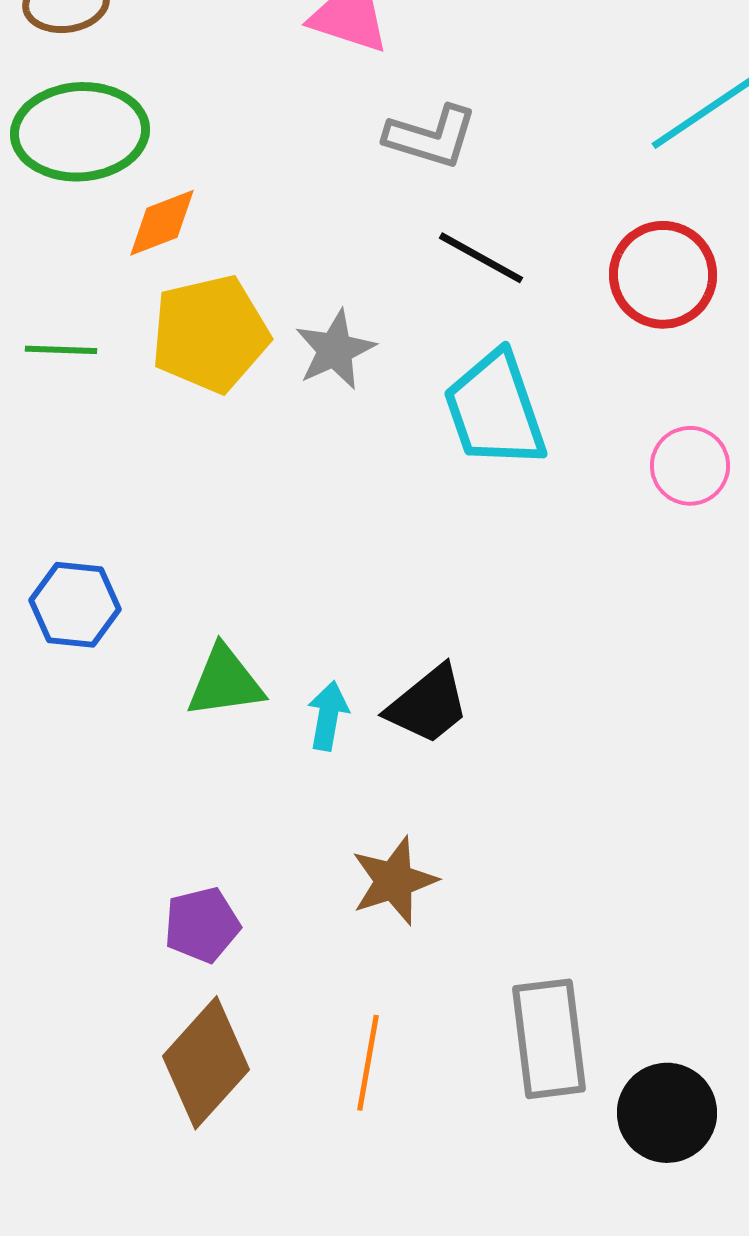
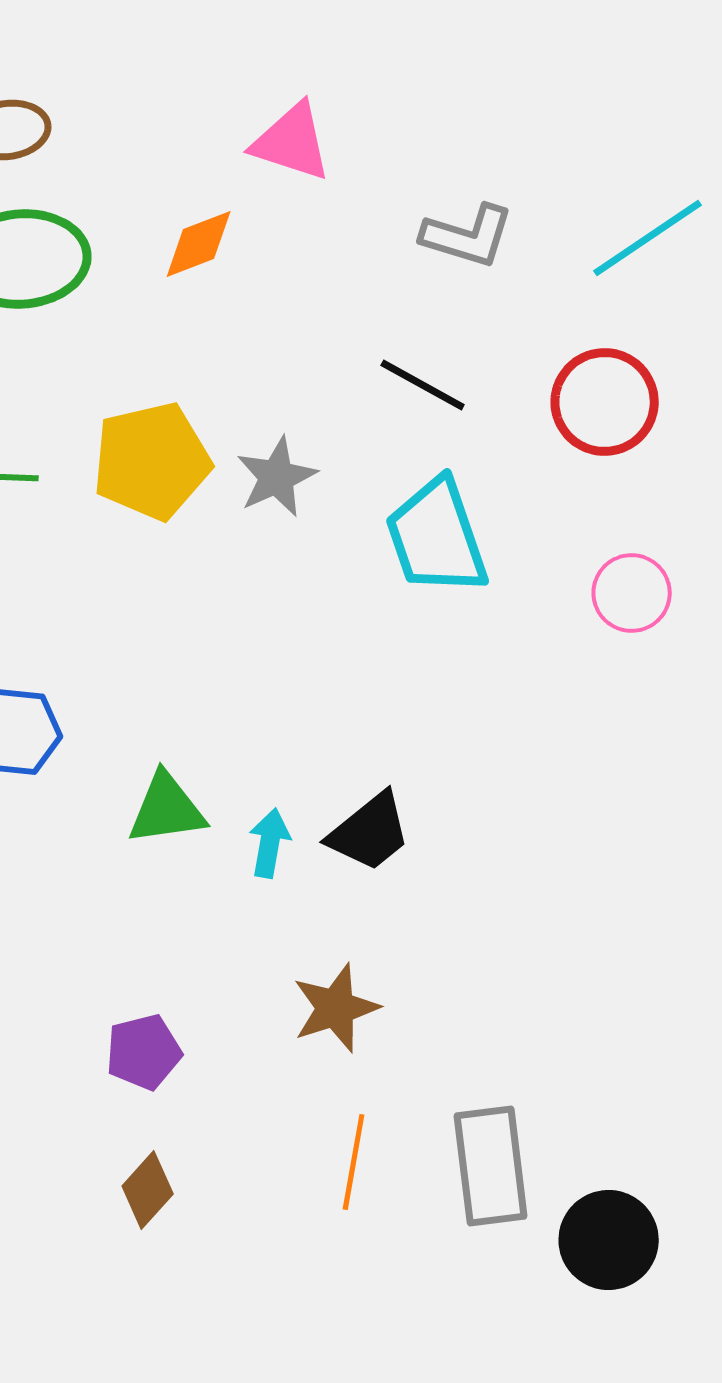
gray L-shape: (431, 137) -> (468, 236), moved
orange diamond: (162, 223) -> (199, 244), moved
brown diamond: (206, 1063) -> (148, 1190), size x0.6
orange line: (368, 1063) -> (354, 1162), moved

